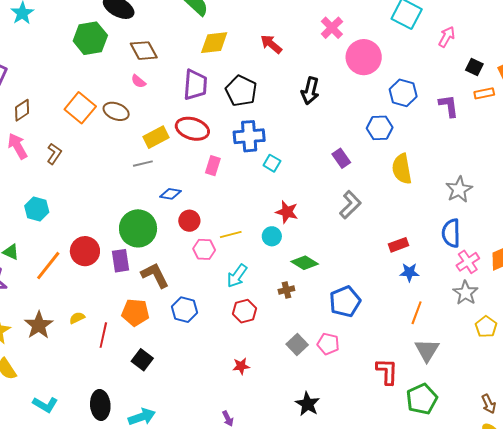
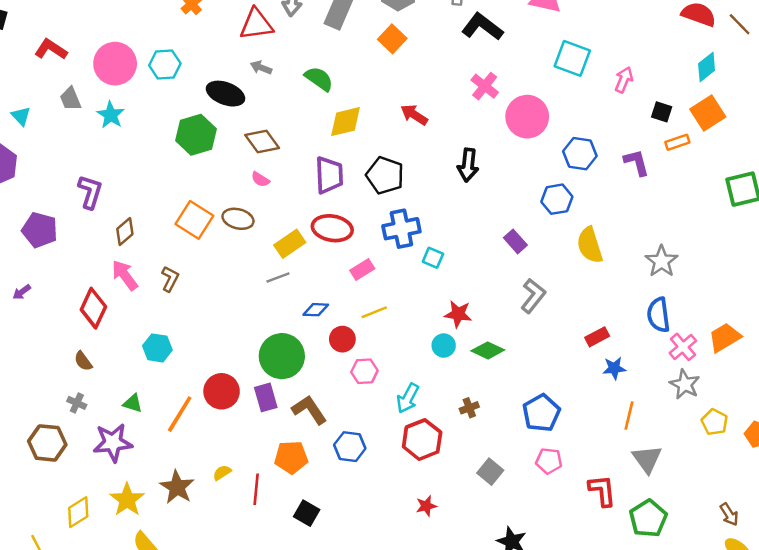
pink rectangle: (213, 166) -> (362, 270), turned 48
yellow line: (231, 235) -> (374, 312), moved
green diamond: (305, 263) -> (488, 350), moved
red hexagon: (244, 311) -> (422, 440), size x1.4
pink pentagon: (328, 344) -> (549, 461), moved

